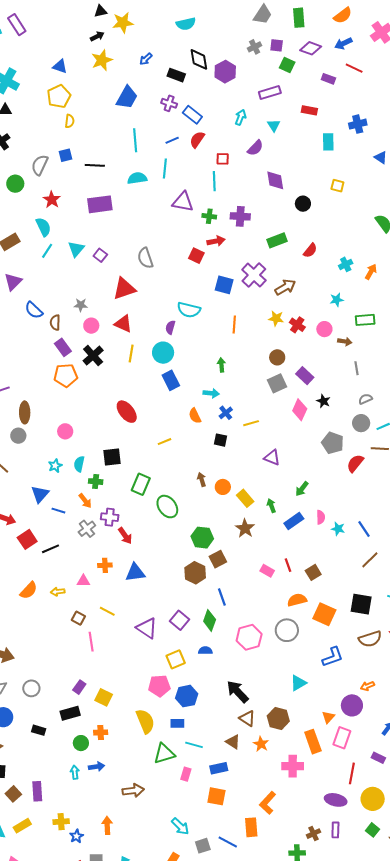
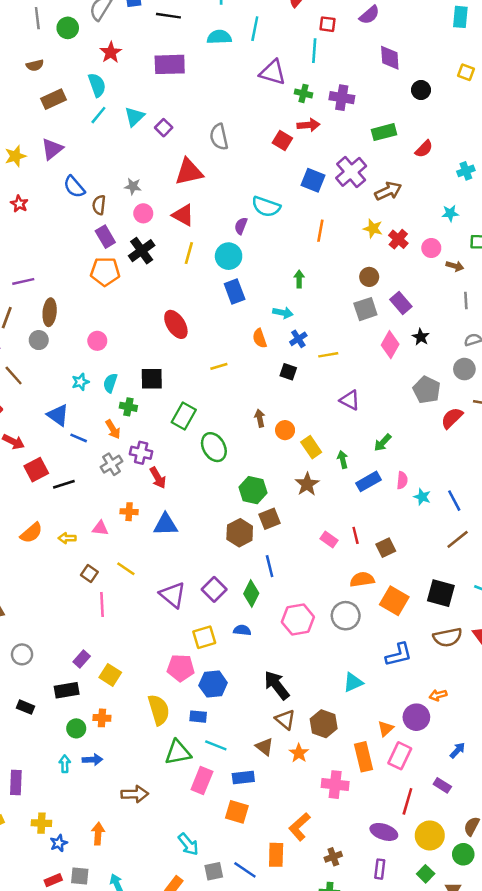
blue triangle: (40, 494) -> (58, 415), turned -42
pink rectangle: (186, 774) -> (202, 781), size x1.5
brown cross: (314, 834) -> (333, 857), moved

